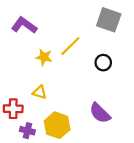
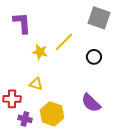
purple L-shape: (24, 25) -> (22, 23), turned 50

